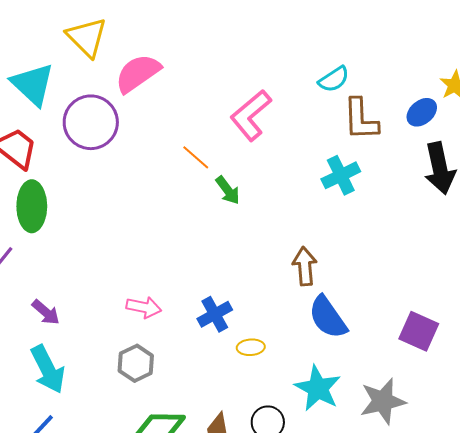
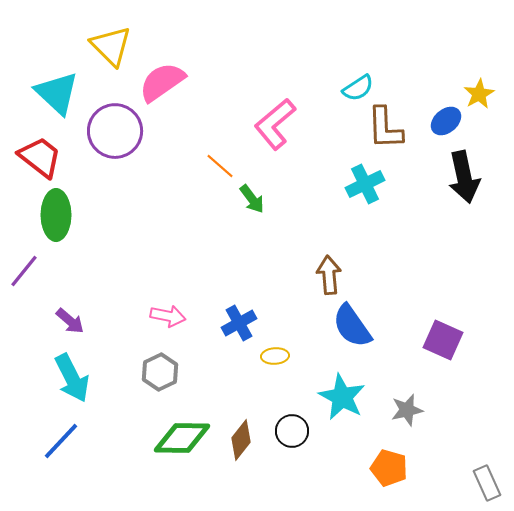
gray star: (383, 401) -> (407, 410), size x0.7

